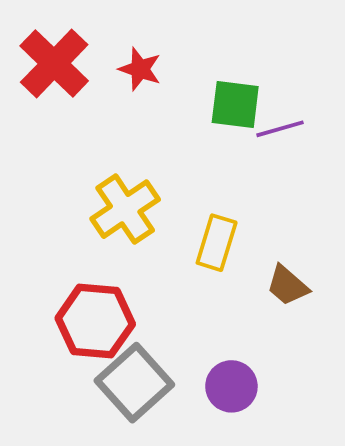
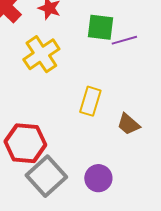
yellow cross: (125, 209) -> (41, 54), moved

